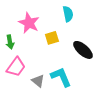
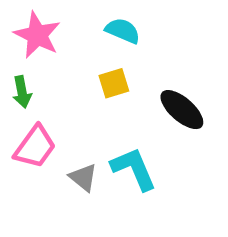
cyan semicircle: (68, 14) -> (123, 31), moved, turned -56
pink star: (29, 23) -> (37, 35), moved

